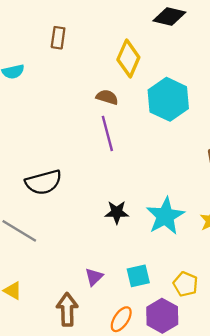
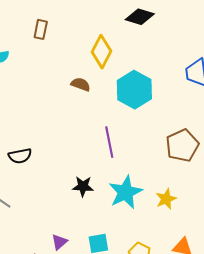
purple line: (107, 133) -> (109, 142), moved
black semicircle: (43, 182) -> (20, 156), size x0.7

